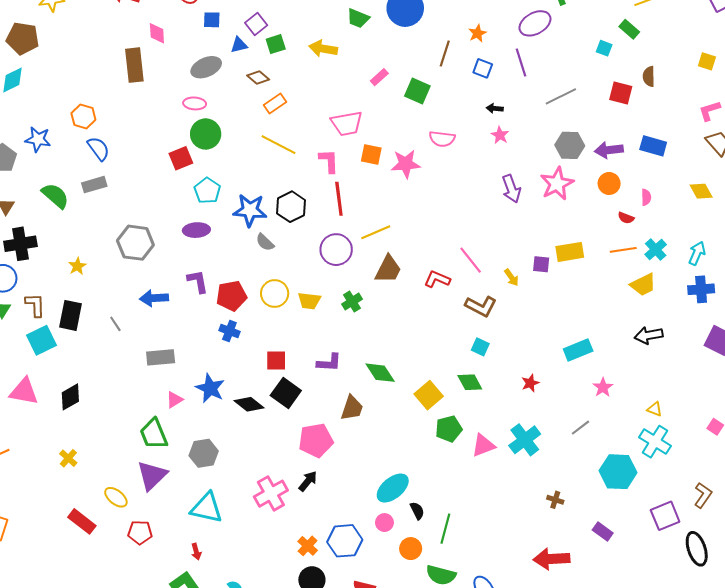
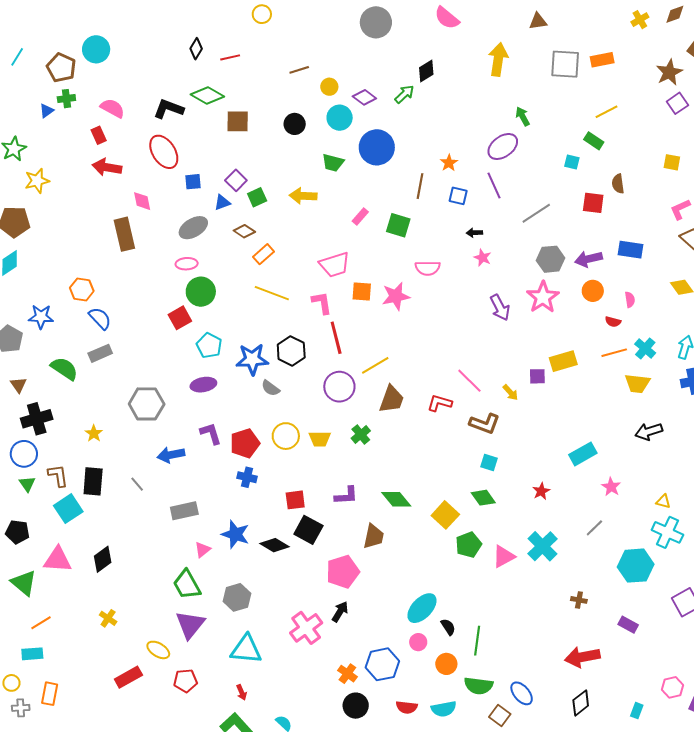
yellow trapezoid: (643, 285) -> (637, 384), turned 40
red rectangle: (82, 521) -> (128, 677), turned -60

